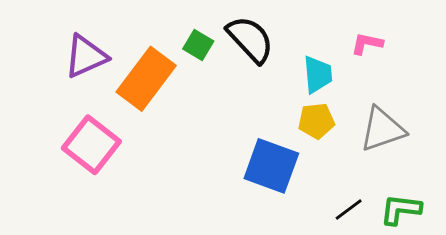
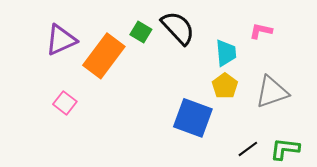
yellow pentagon: (316, 121) -> (225, 86), turned -30
pink square: (91, 145) -> (65, 103), size x0.6

